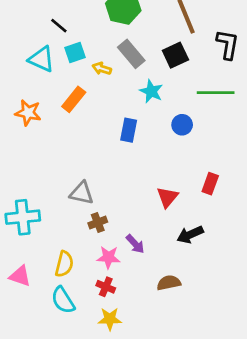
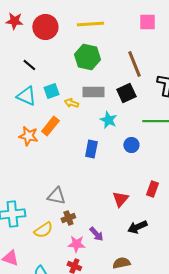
black line: (59, 26) -> (29, 65), moved
gray rectangle: (131, 54) -> (93, 92), turned -50
orange star: (28, 113) -> (28, 136), moved
yellow semicircle: (64, 264) -> (43, 230), moved, turned 42

